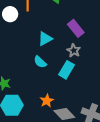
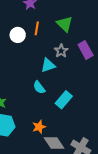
purple rectangle: (76, 28) -> (86, 50), moved
gray star: (74, 51) -> (61, 51), moved

